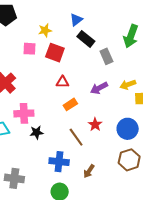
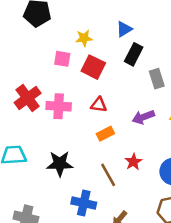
black rectangle: (86, 39) -> (134, 54), turned 72
pink cross: (24, 113) -> (59, 106), moved
black star: (37, 132) -> (60, 164), size x1.5

